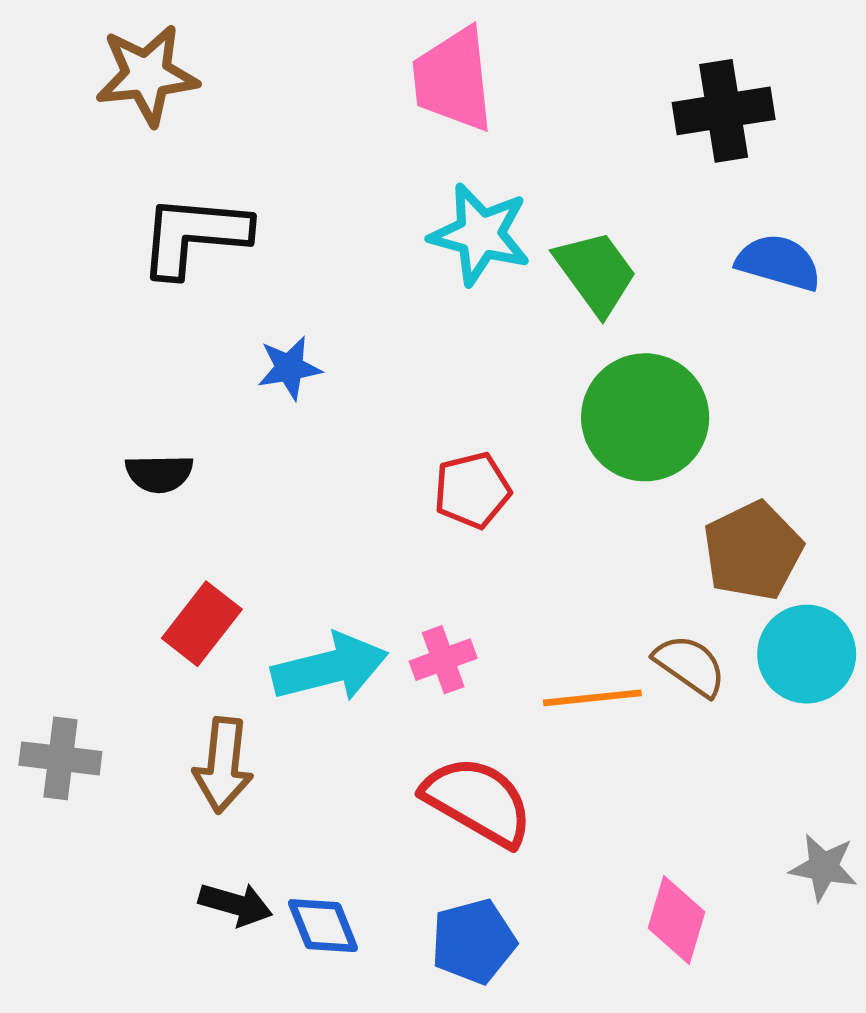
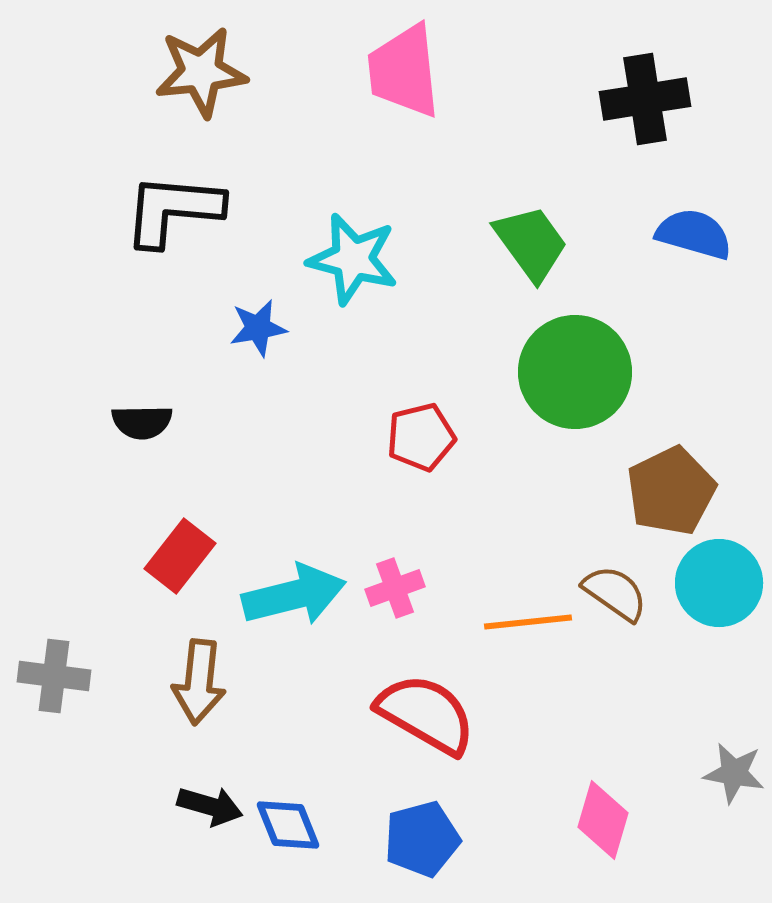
brown star: (147, 75) -> (201, 72), moved
cyan star: (480, 234) -> (353, 259), moved

